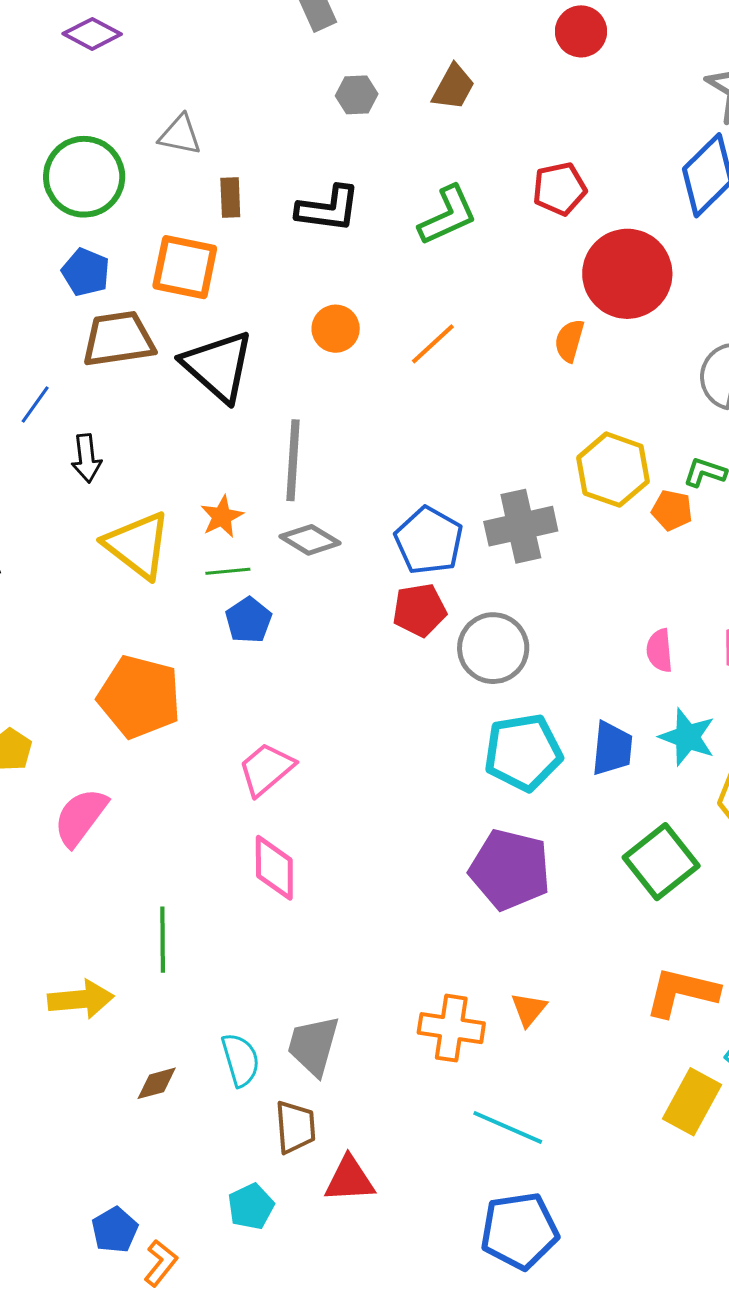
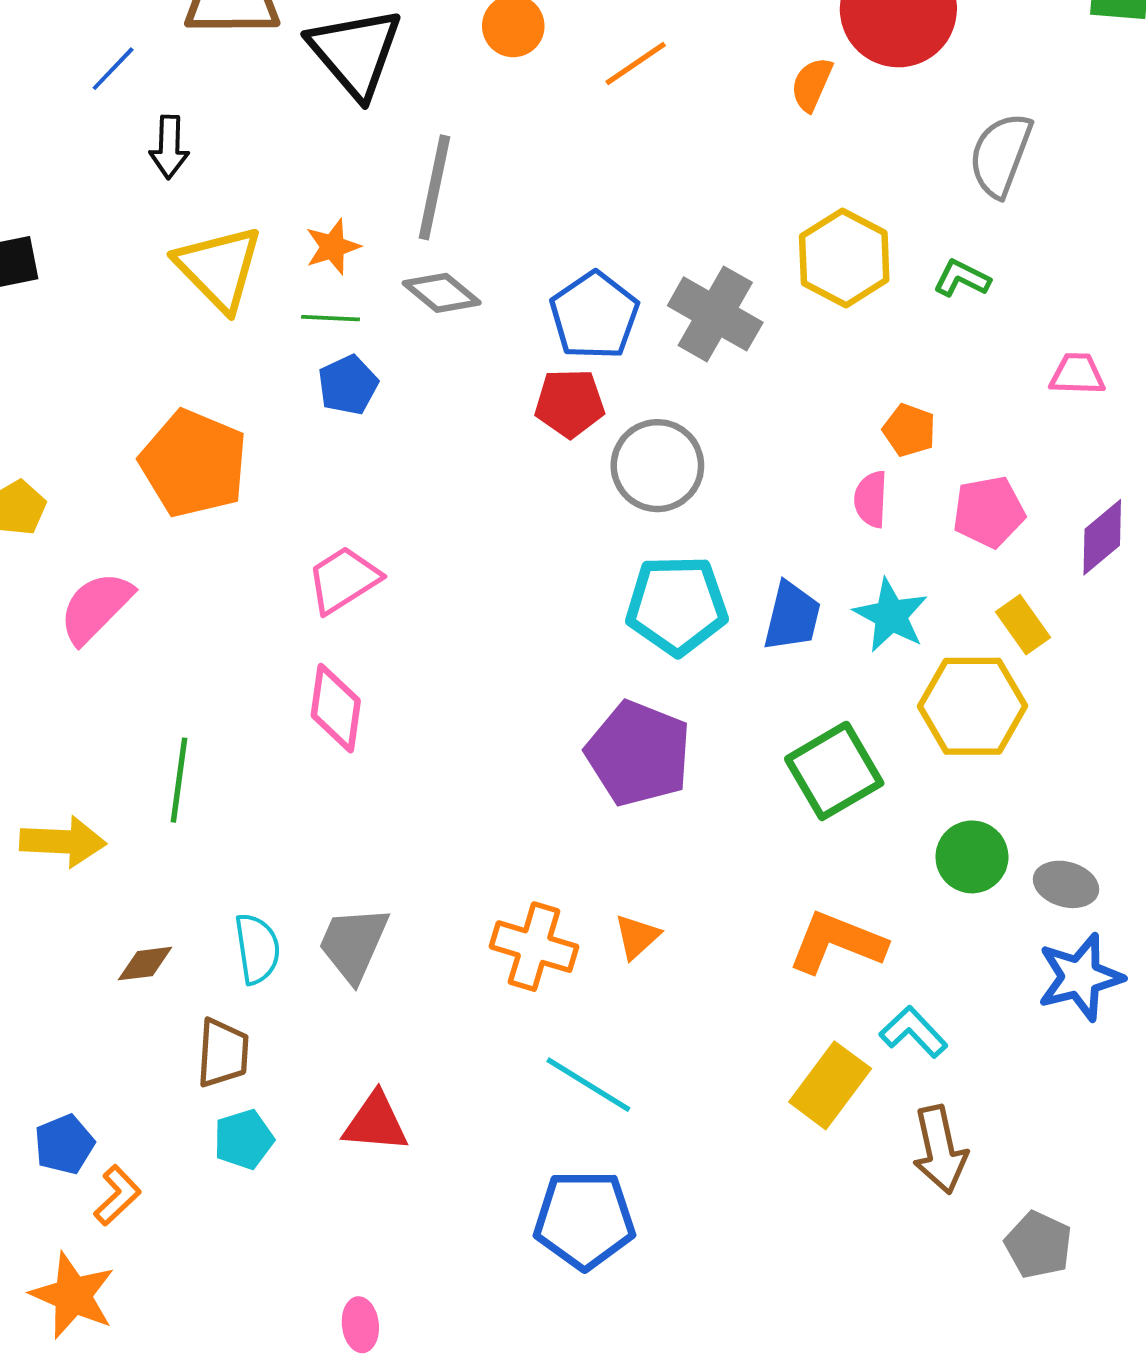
orange pentagon: (672, 510) -> (909, 430), moved
gray cross: (521, 526) -> (715, 314), turned 34
brown trapezoid: (295, 1127) -> (223, 1053), moved

